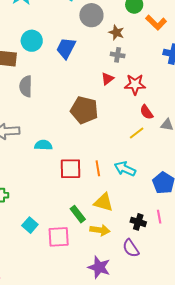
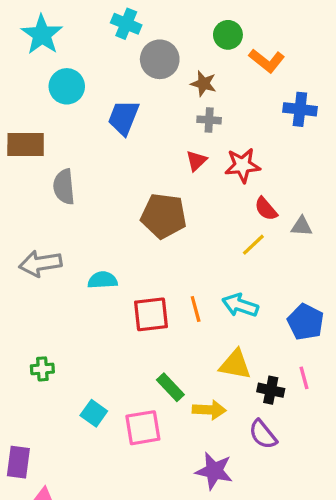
cyan circle: (32, 41) -> (67, 86), moved
yellow triangle: (103, 202) -> (235, 364), moved

